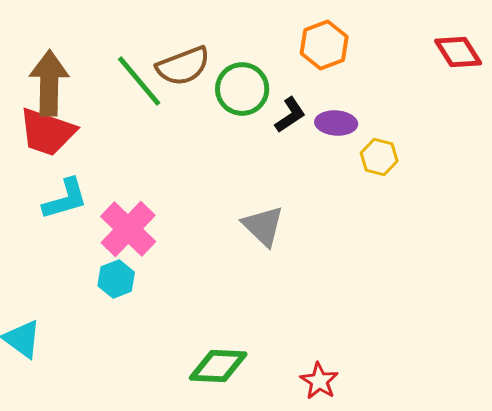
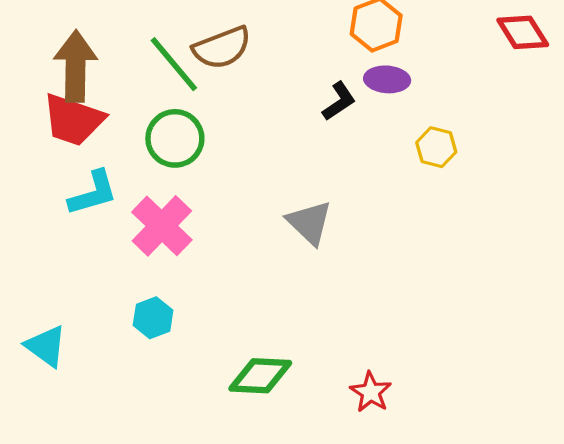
green circle: (242, 89) -> (175, 138), moved
purple ellipse: (336, 123) -> (387, 79), moved
cyan hexagon: (116, 279) -> (153, 318), moved

